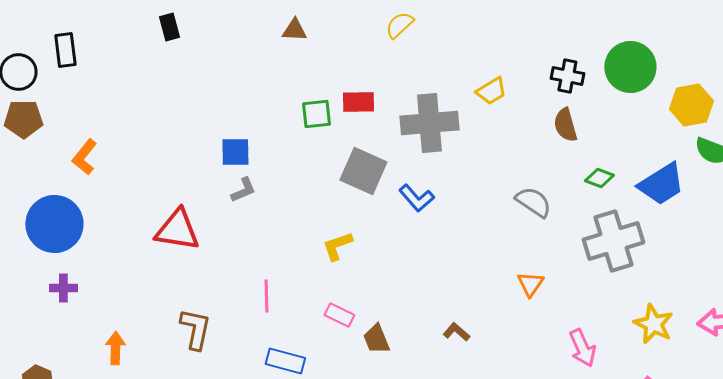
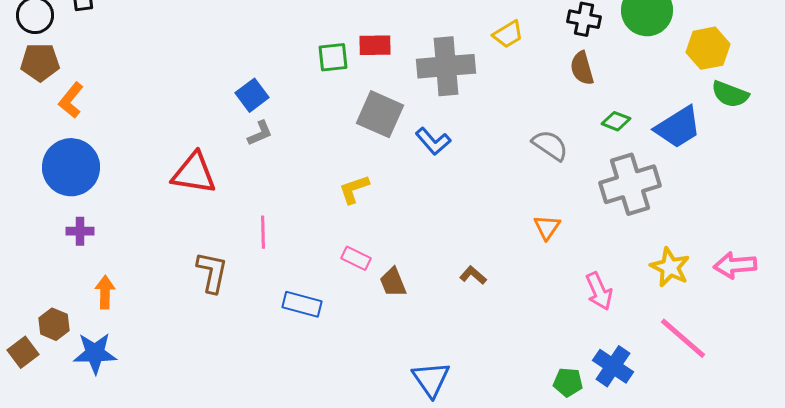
blue square: (235, 152) -> (252, 95), turned -36
orange L-shape: (84, 157) -> (71, 100), moved
pink line: (266, 296) -> (263, 232), moved
orange arrow: (115, 348) -> (105, 292), moved

